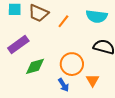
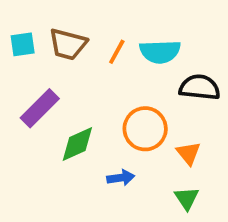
cyan semicircle: (97, 16) -> (160, 52), moved
blue arrow: (63, 85) -> (121, 178), moved, turned -56

